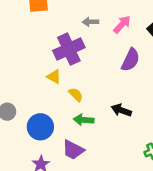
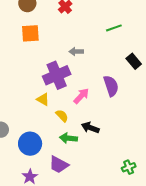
pink arrow: (122, 24) -> (81, 96), moved
purple semicircle: (131, 60) -> (111, 86), turned -45
black arrow: (121, 110) -> (90, 128), moved

